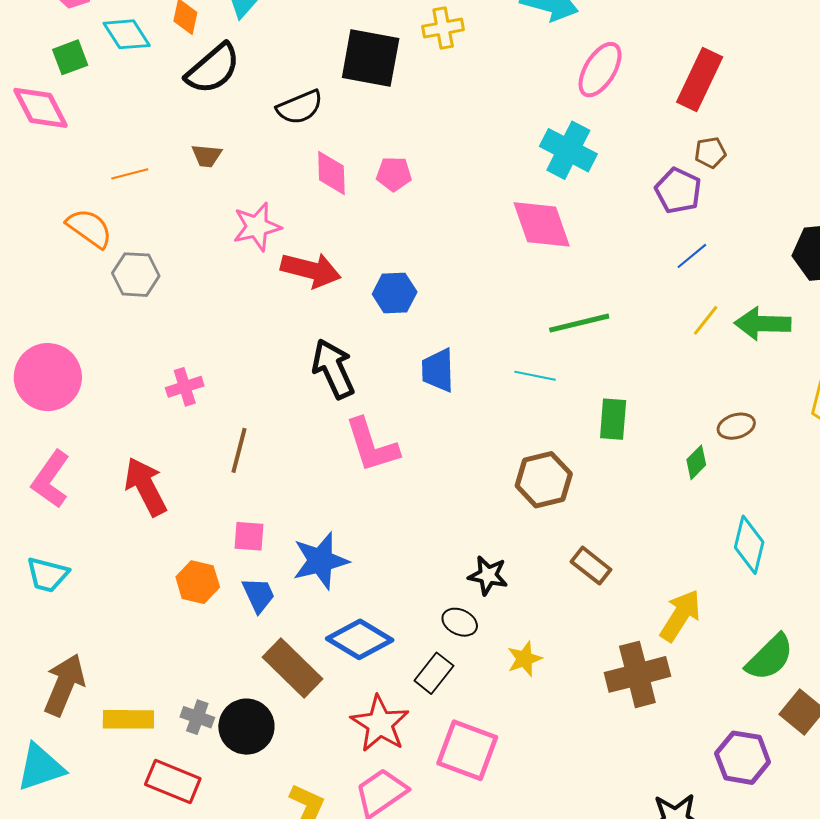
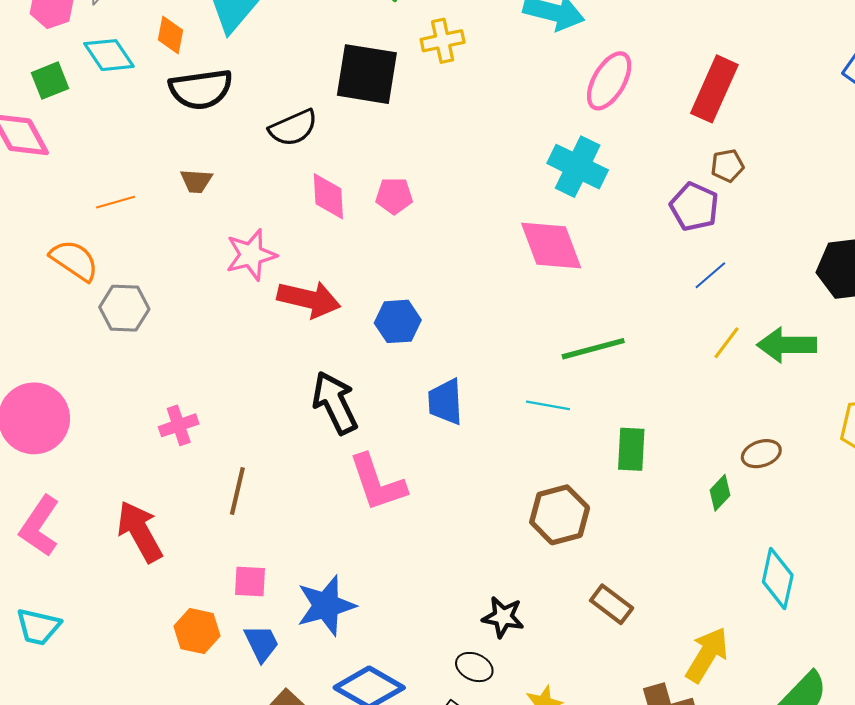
black semicircle: (213, 69) -> (201, 89), turned 34

